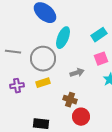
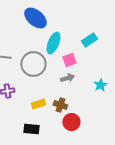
pink square: (101, 59) -> (69, 60), moved
yellow rectangle: (43, 83) -> (38, 104), moved

